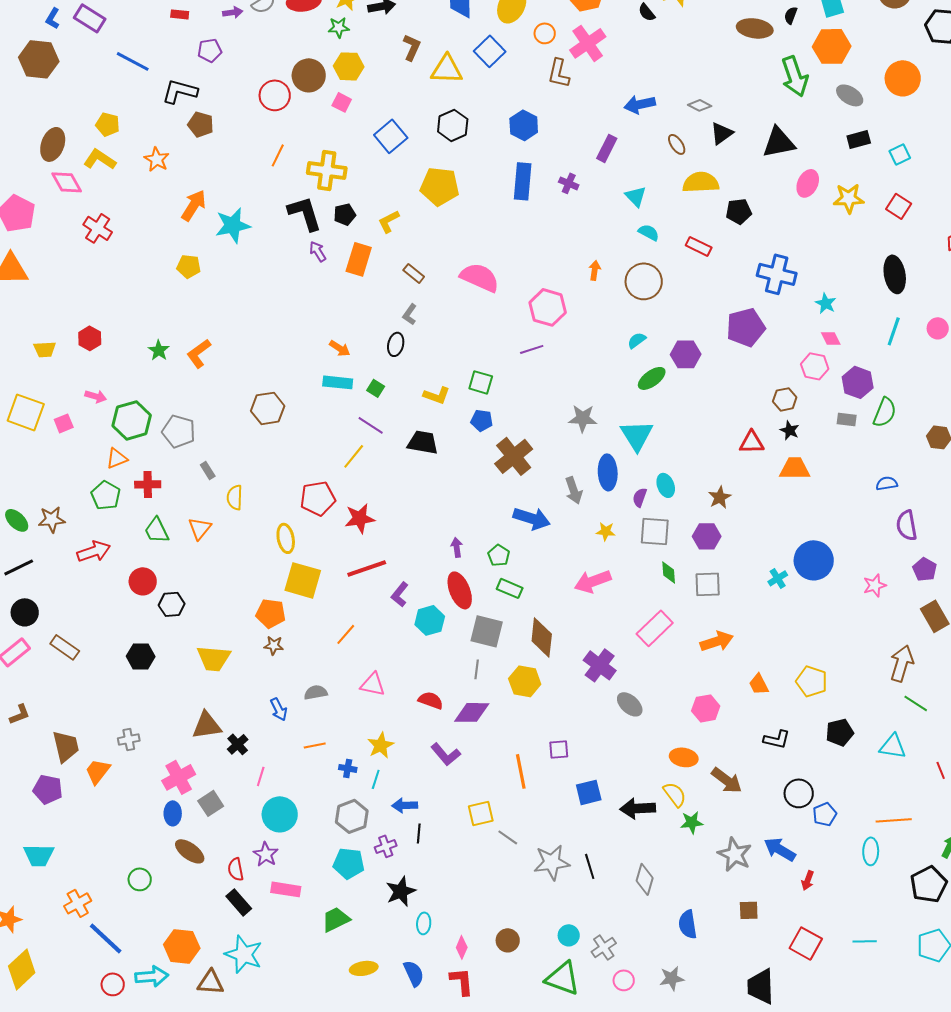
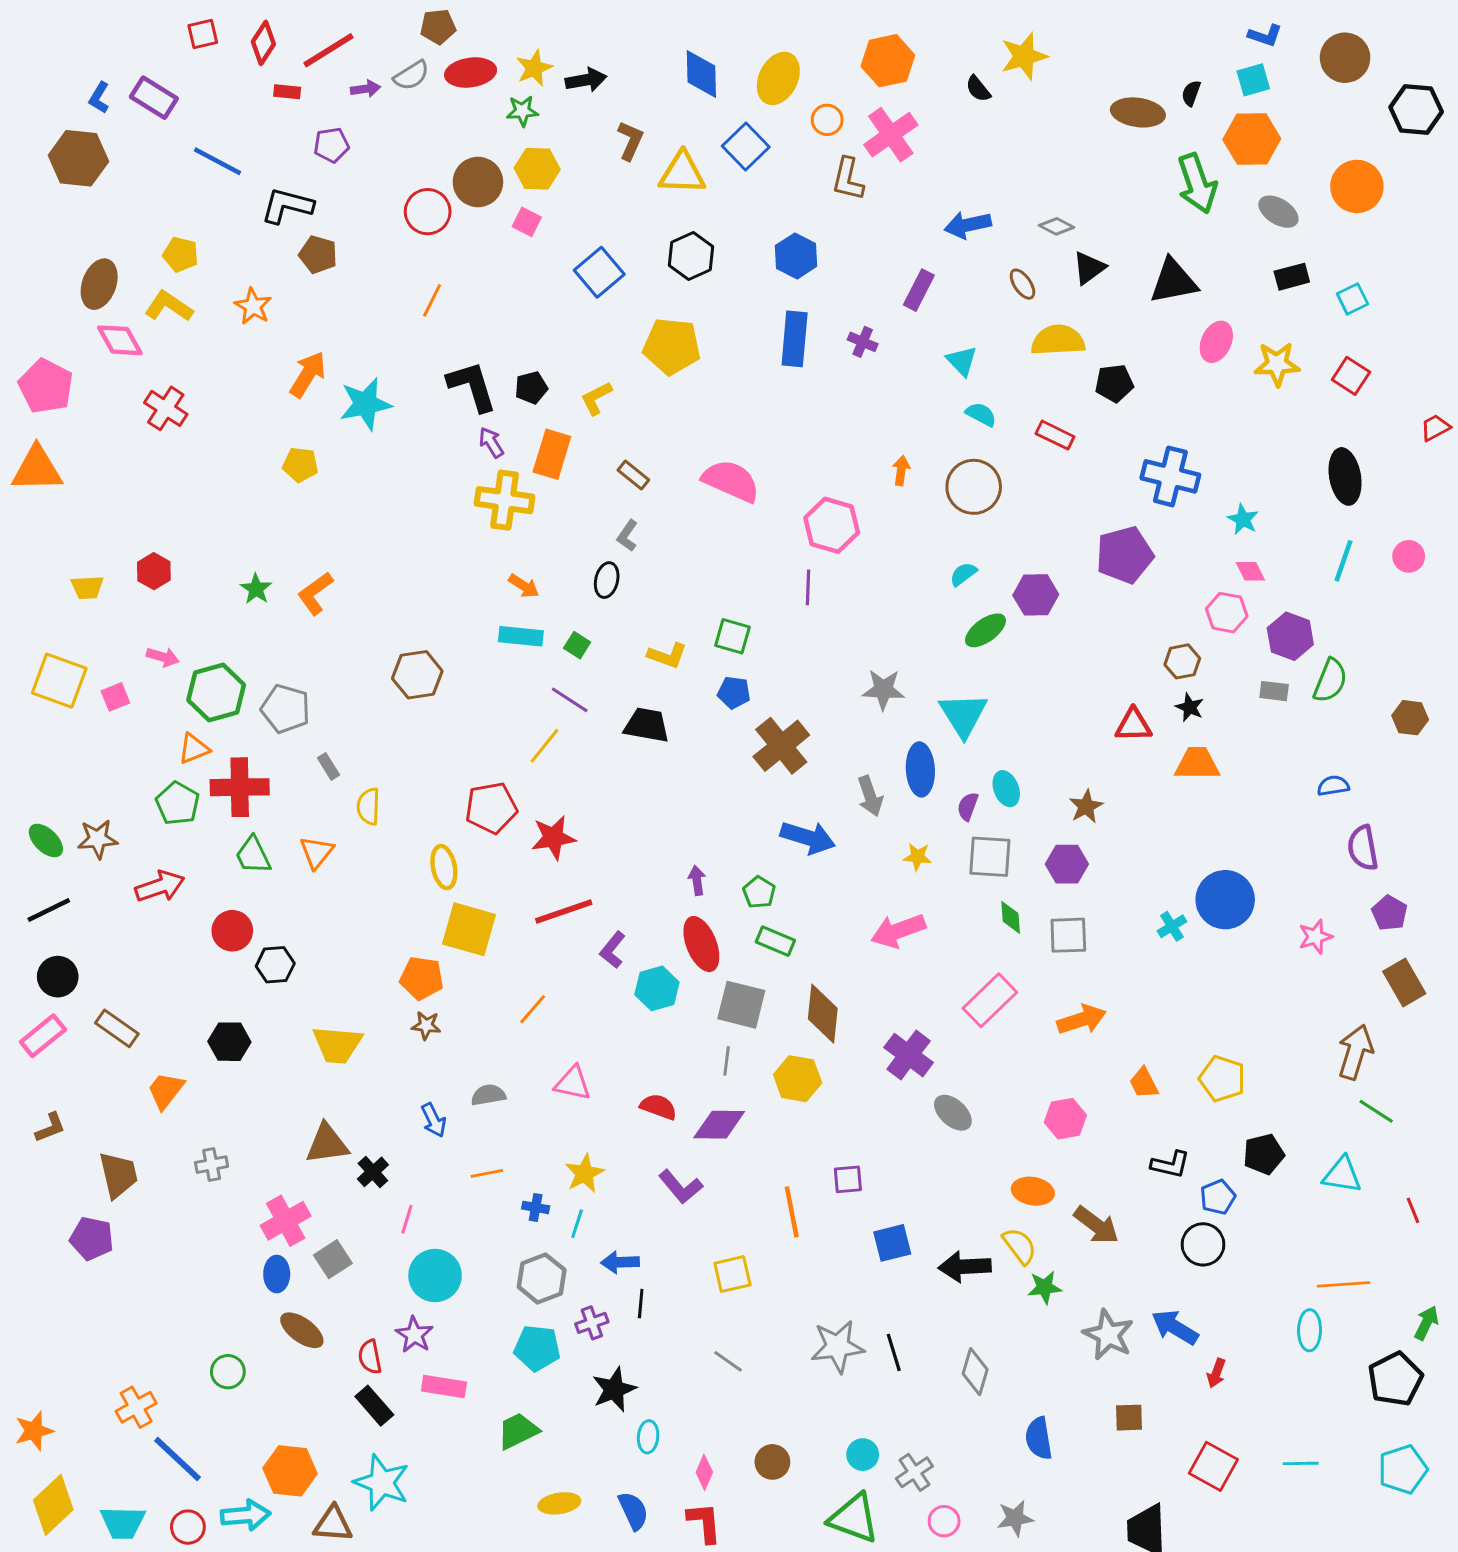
yellow cross: (327, 170) -> (505, 500), moved
purple line: (532, 349) -> (808, 587), turned -70
red cross: (148, 484) -> (240, 787), size x1.5
orange trapezoid: (98, 771) -> (166, 1091), moved
blue pentagon: (825, 814) -> (1218, 1197), moved
gray line: (508, 837) -> (728, 1361), moved
cyan trapezoid: (39, 855) -> (123, 1523), moved

